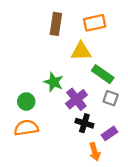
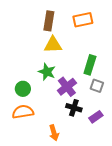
yellow triangle: (81, 51) -> (53, 45), moved
green rectangle: (103, 74) -> (90, 65), turned 72
orange arrow: (95, 152) -> (54, 133), moved

